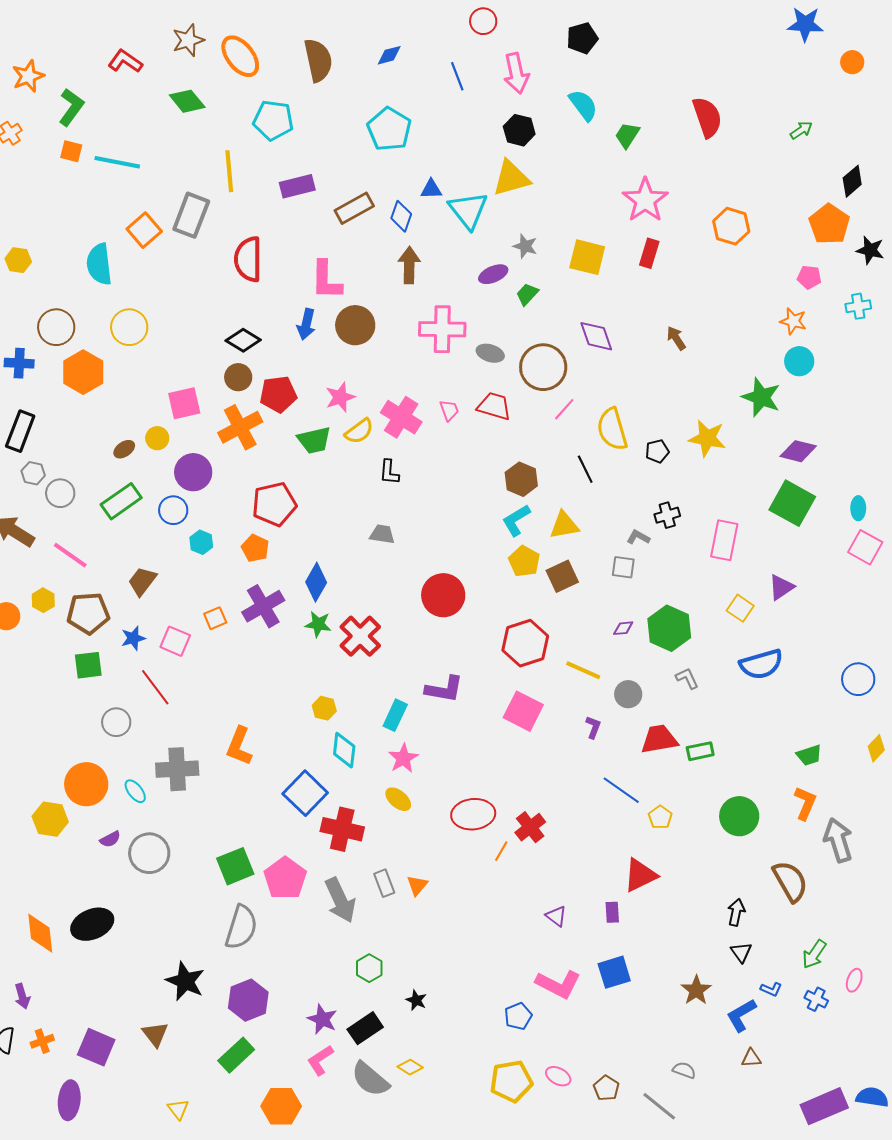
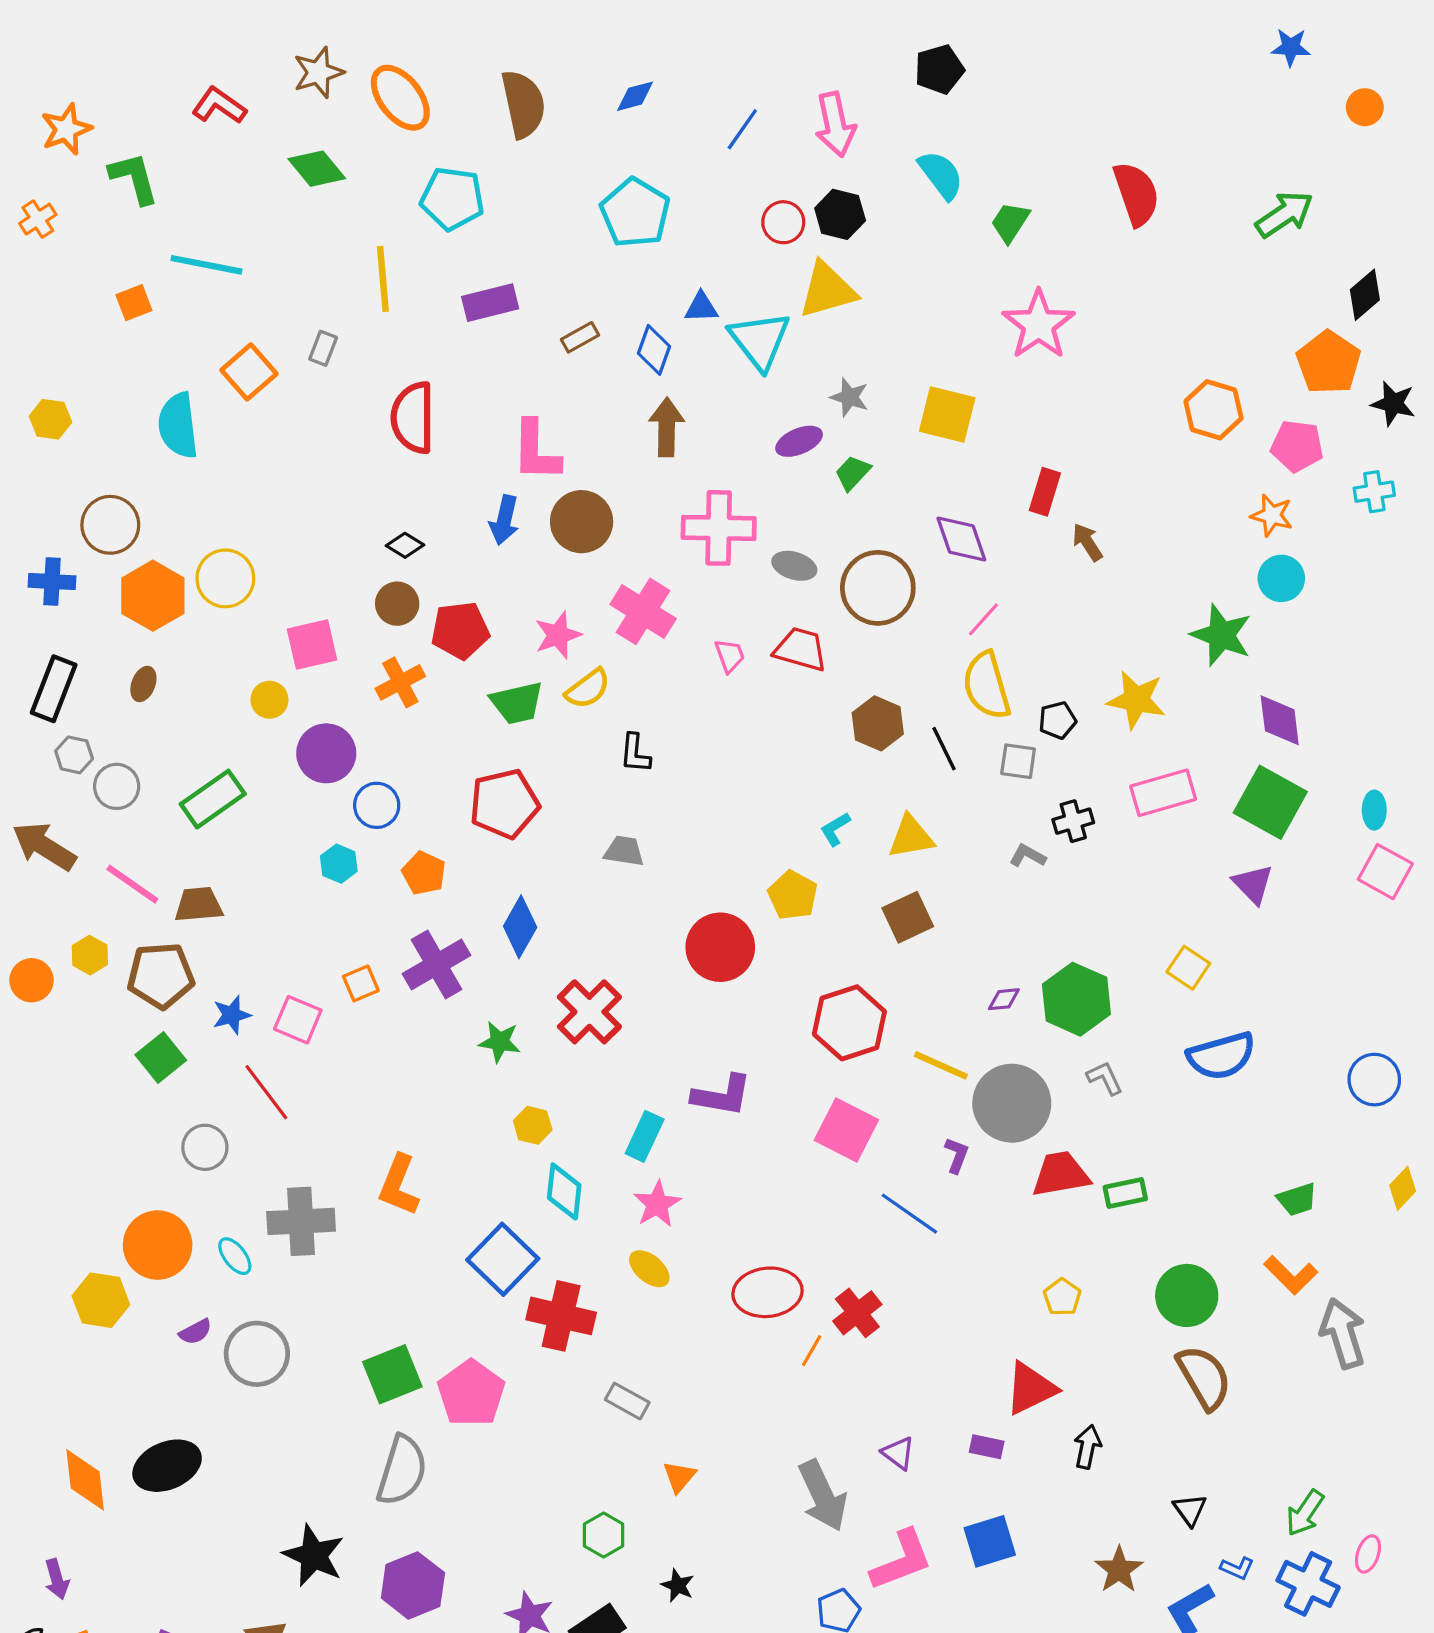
red circle: (483, 21) -> (783, 222), moved
blue star: (805, 24) -> (1291, 47), size x0.7
blue line: (457, 76) -> (742, 129), turned 56
green L-shape: (71, 107) -> (134, 178), turned -51
green arrow: (801, 130) -> (1284, 214), size x1.6
orange square: (71, 151) -> (134, 303), moved, turned -35
brown rectangle: (354, 208) -> (580, 337), size x0.6
gray rectangle: (191, 215) -> (323, 348), size x0.5
orange hexagon: (731, 226) -> (1214, 410), moved
red rectangle: (649, 253) -> (1045, 492), moved
pink pentagon: (809, 277) -> (1297, 446), size x1.4
yellow circle: (129, 327) -> (225, 578), moved
black diamond: (243, 340) -> (405, 545), size x0.7
pink line: (564, 409) -> (983, 619), moved
pink cross: (401, 417) -> (643, 611), moved
orange cross: (240, 427) -> (400, 682), size x0.7
brown ellipse: (124, 449) -> (143, 684), moved, turned -35
purple diamond: (798, 451) -> (1280, 720), turned 69
brown hexagon: (521, 479) -> (878, 723), moved
red pentagon: (274, 504) -> (504, 804), moved
blue circle: (173, 510) -> (377, 805), moved
cyan L-shape: (516, 520) -> (835, 829), size x0.7
pink rectangle: (724, 540) -> (1163, 793), moved, turned 63
yellow pentagon: (524, 561) -> (793, 895), moved
gray square: (623, 567) -> (1018, 761), moved
brown trapezoid: (142, 581) -> (199, 905), moved, turned 48
purple triangle: (781, 587) -> (1253, 884), moved, turned -40
green star: (318, 624) -> (500, 1042), moved
green square: (88, 665) -> (161, 1058), turned -32
gray circle: (628, 694) -> (1012, 1103), size x1.8
blue line: (621, 790) -> (909, 1214), moved
orange L-shape: (805, 803) -> (1291, 1275), turned 112
brown semicircle: (790, 881) -> (1204, 1377), moved
gray rectangle: (384, 883) -> (627, 1401), turned -40
orange triangle: (417, 885) -> (679, 1477), moved
gray arrow: (340, 900) -> (823, 1496), moved
purple rectangle: (612, 912) -> (987, 1447), turned -75
black arrow: (736, 912) -> (1087, 1447), moved
pink L-shape: (558, 984) -> (901, 1560), turned -48
blue cross: (816, 999) -> (1308, 1584), size x1.6

